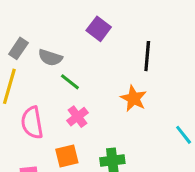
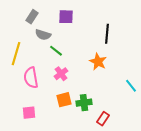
purple square: (99, 29) -> (66, 17), moved, turned -35
gray rectangle: (18, 48) -> (32, 17), moved
orange square: (67, 156) -> (64, 100), moved

